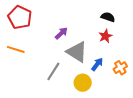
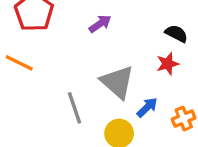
purple arrow: (61, 33) -> (100, 24), moved
gray line: (53, 71) -> (74, 108), turned -60

